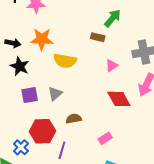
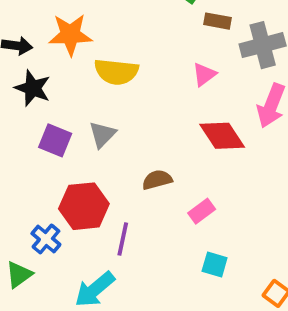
brown rectangle: (98, 37) -> (217, 21), moved
purple square: (30, 95) -> (55, 140), turned 36
brown semicircle: (74, 119) -> (157, 180), moved

